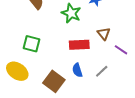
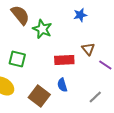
green star: (71, 13) -> (42, 29), moved
gray line: (102, 71) -> (95, 97), moved

